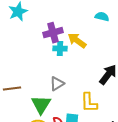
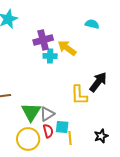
gray triangle: (57, 84) -> (47, 114), moved
yellow L-shape: (89, 103) -> (79, 95), moved

